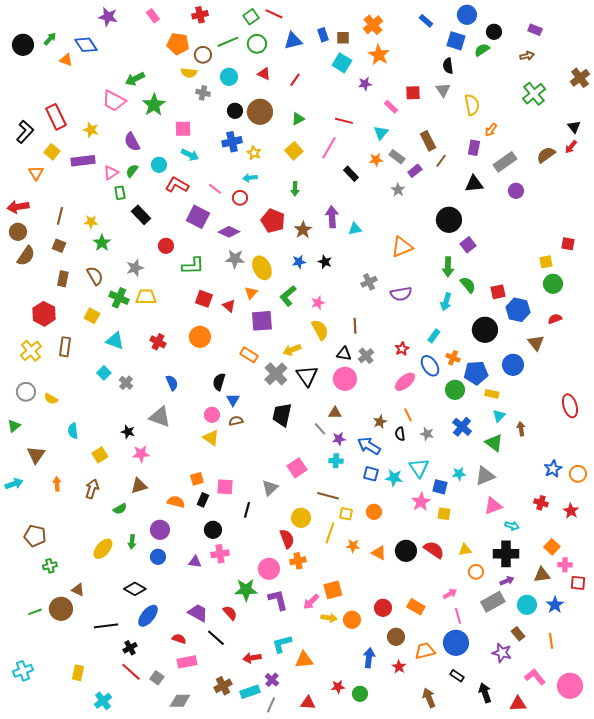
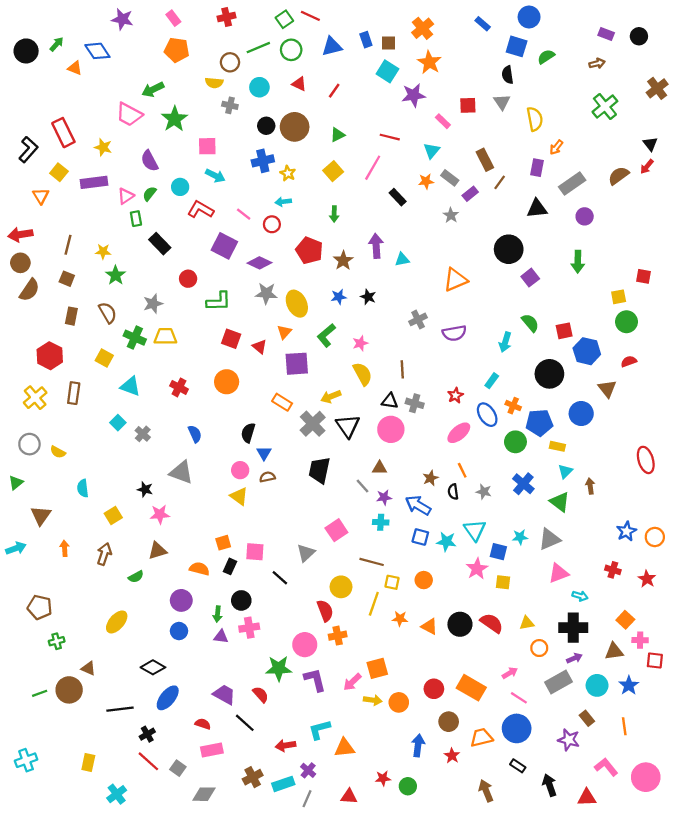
black circle: (494, 32) -> (639, 36), moved
orange pentagon: (178, 44) -> (177, 50), moved
purple star: (365, 84) -> (414, 95), size x1.5
green arrow: (448, 267) -> (578, 262), moved
gray cross: (366, 356) -> (415, 403), turned -35
black line: (247, 510) -> (280, 578), turned -63
green arrow: (132, 542) -> (218, 614), moved
orange rectangle: (416, 607) -> (471, 688), size x1.4
pink line: (458, 616) -> (519, 698), turned -42

